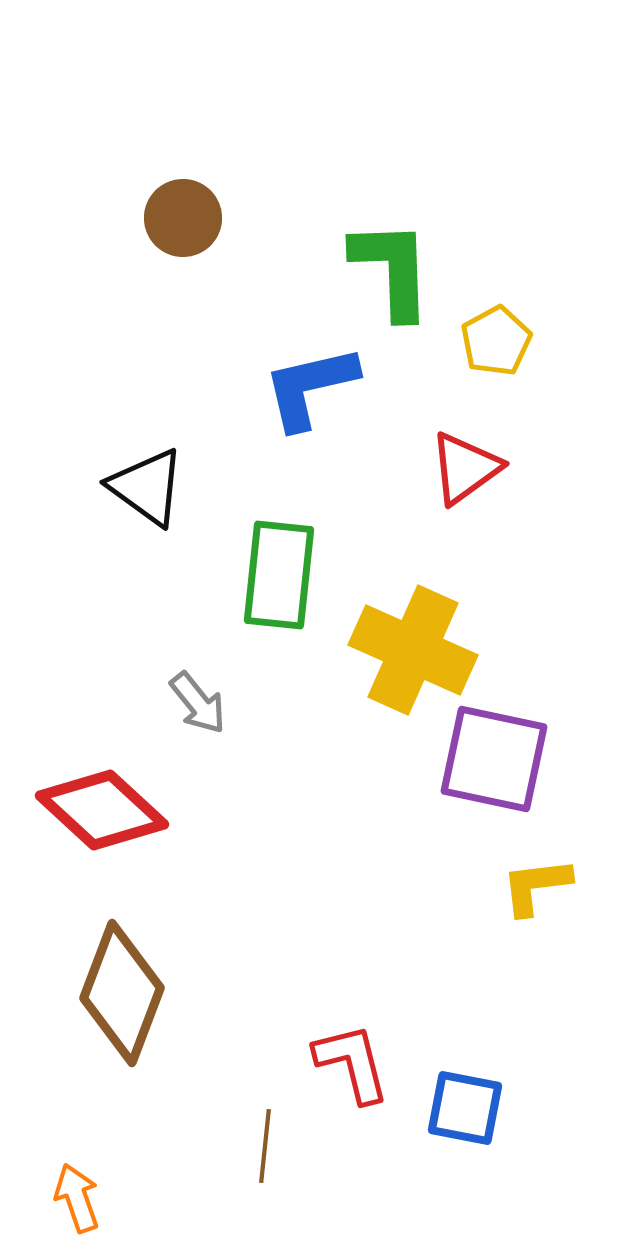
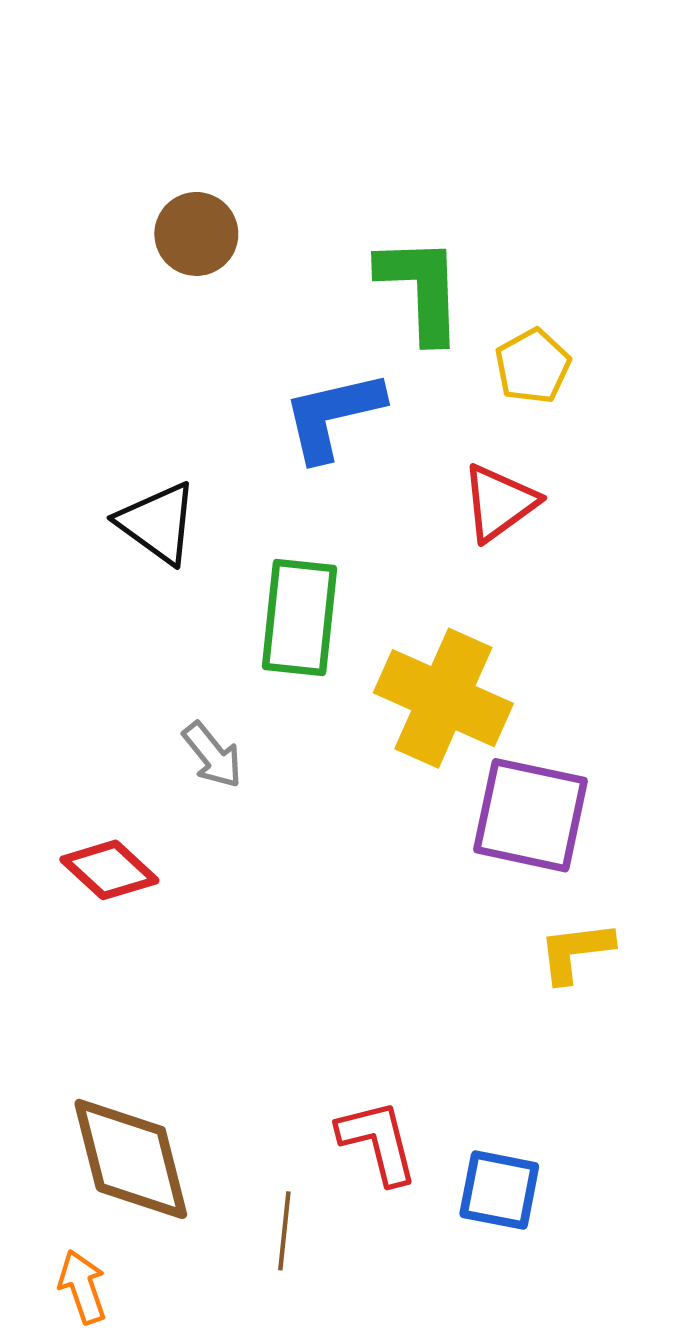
red diamond: (102, 810) -> (109, 870), size x0.7
brown diamond: (122, 993) -> (131, 1159), moved, turned -35

